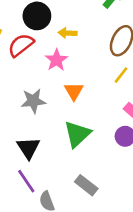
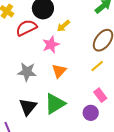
yellow arrow: (68, 33) -> (63, 26), turned -56
black triangle: (28, 148) -> (28, 107), moved

